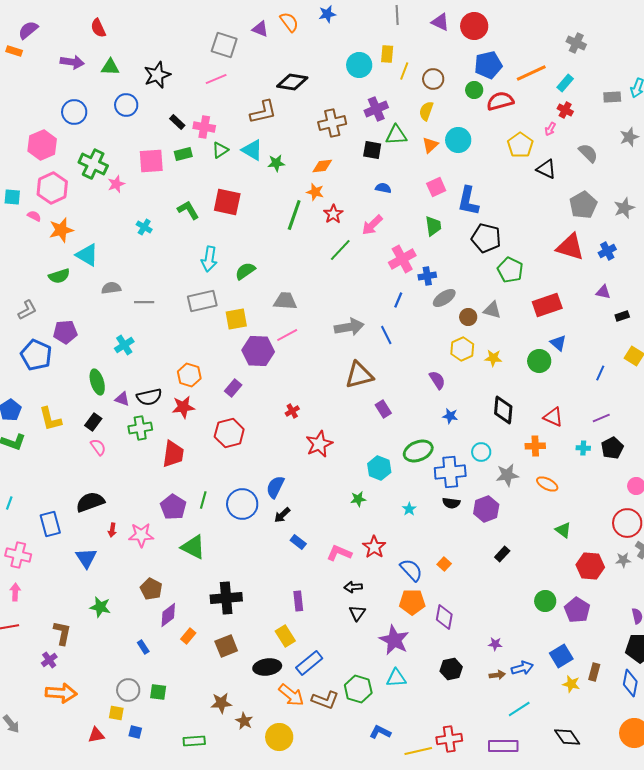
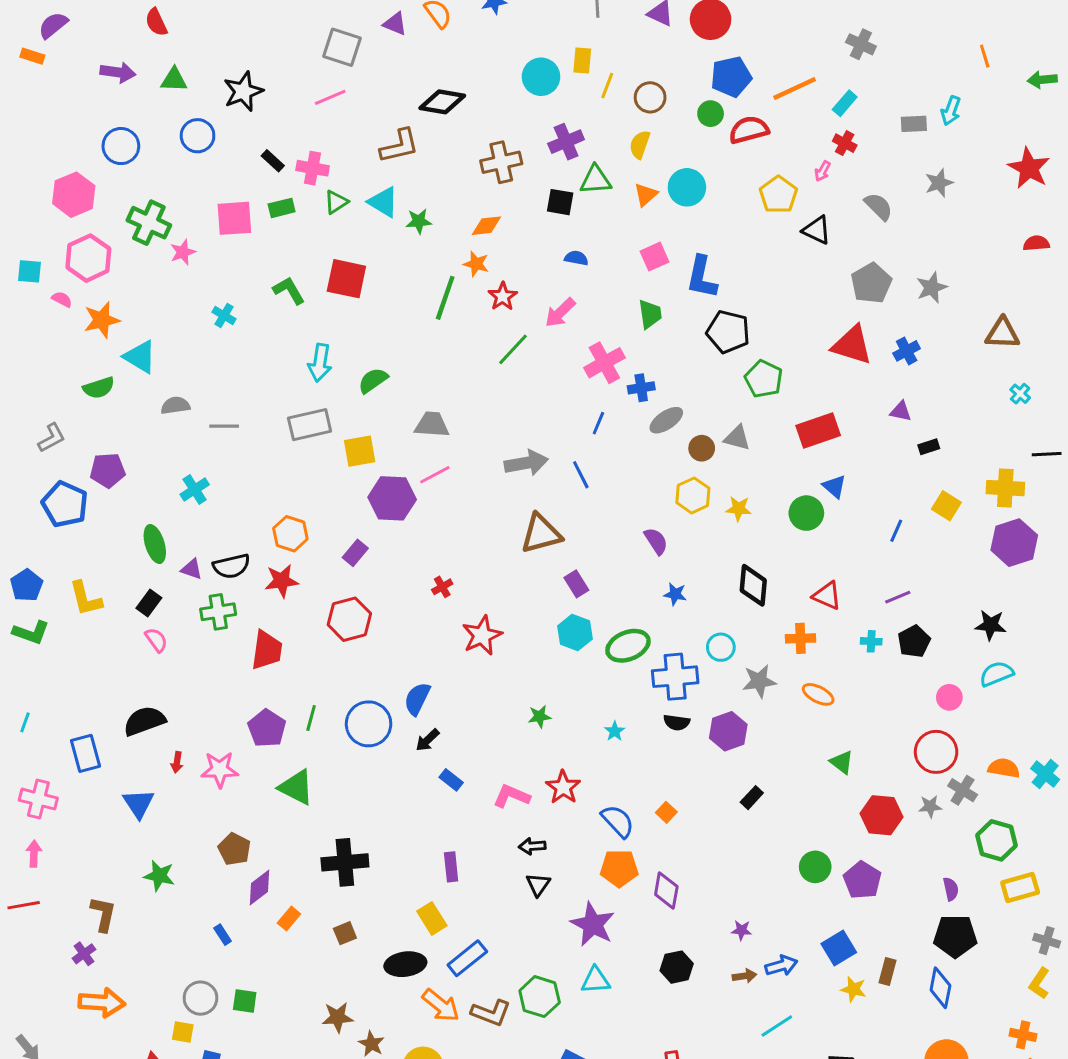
cyan hexagon: (379, 468) -> (575, 632), moved
brown square: (226, 646) -> (345, 933), size x0.7

